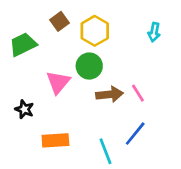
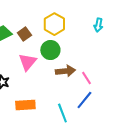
brown square: (59, 21) -> (24, 34), moved
pink line: (138, 93) -> (86, 78), moved

